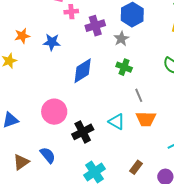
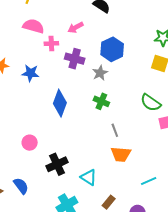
purple cross: (95, 26) -> (75, 59), turned 30
blue diamond: (83, 71) -> (60, 103), turned -40
pink circle: (54, 112) -> (30, 143), size x0.6
cyan triangle: (117, 122) -> (89, 177), moved

